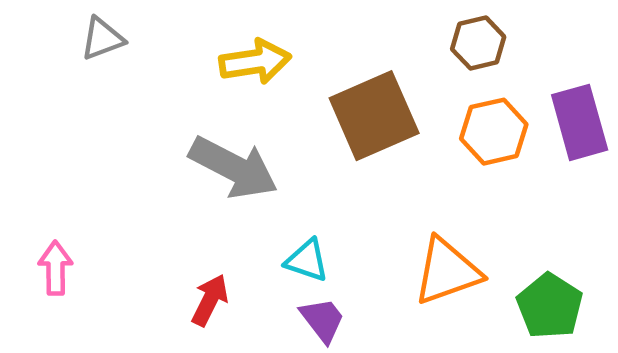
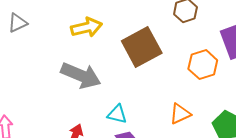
orange hexagon: (494, 132) -> (203, 65), moved
orange triangle: (447, 271) -> (180, 114), size x0.7

